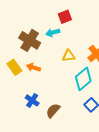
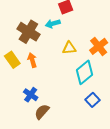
orange arrow: (33, 67) -> (32, 60), turned 56
brown semicircle: (53, 111) -> (42, 112), moved

